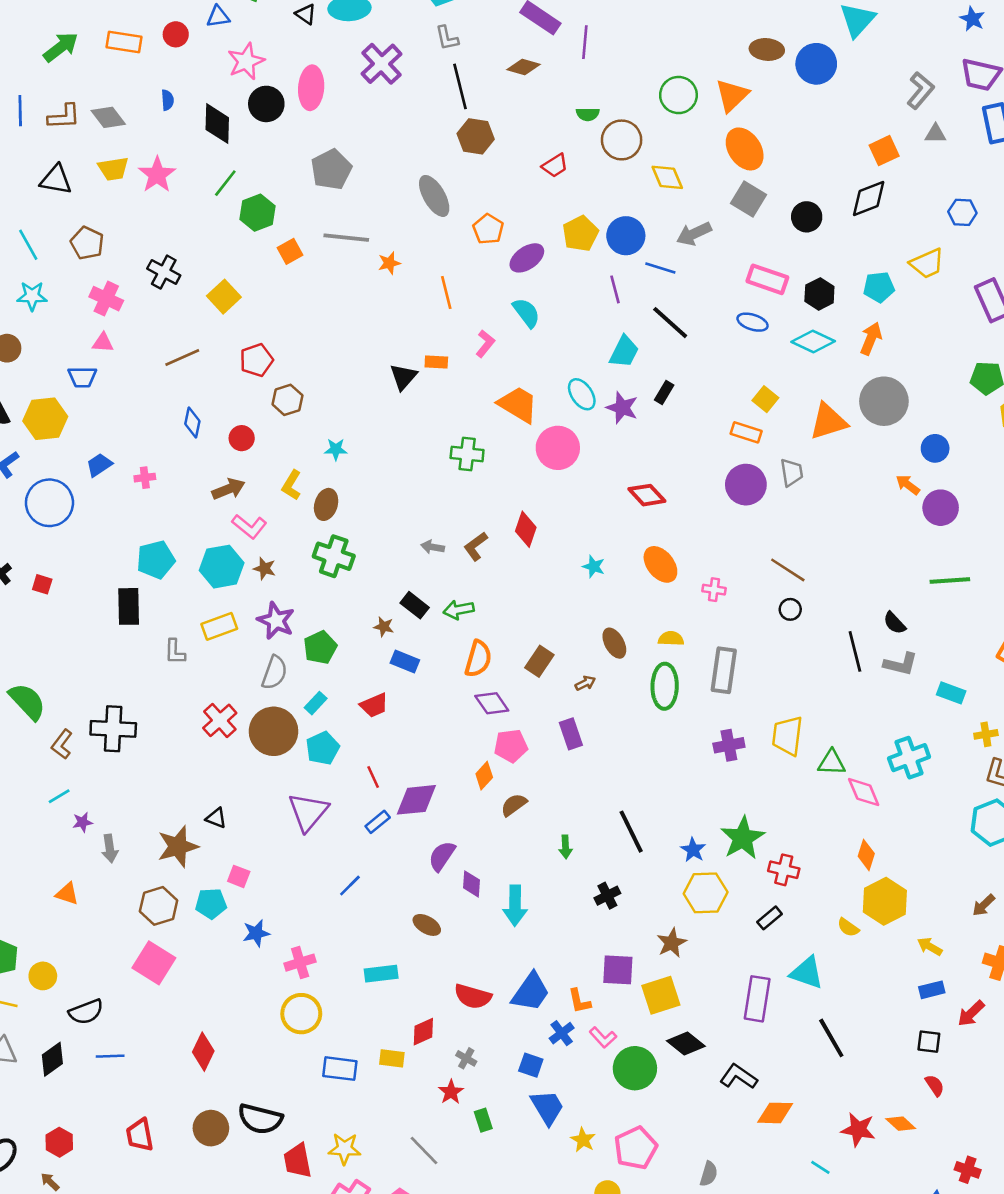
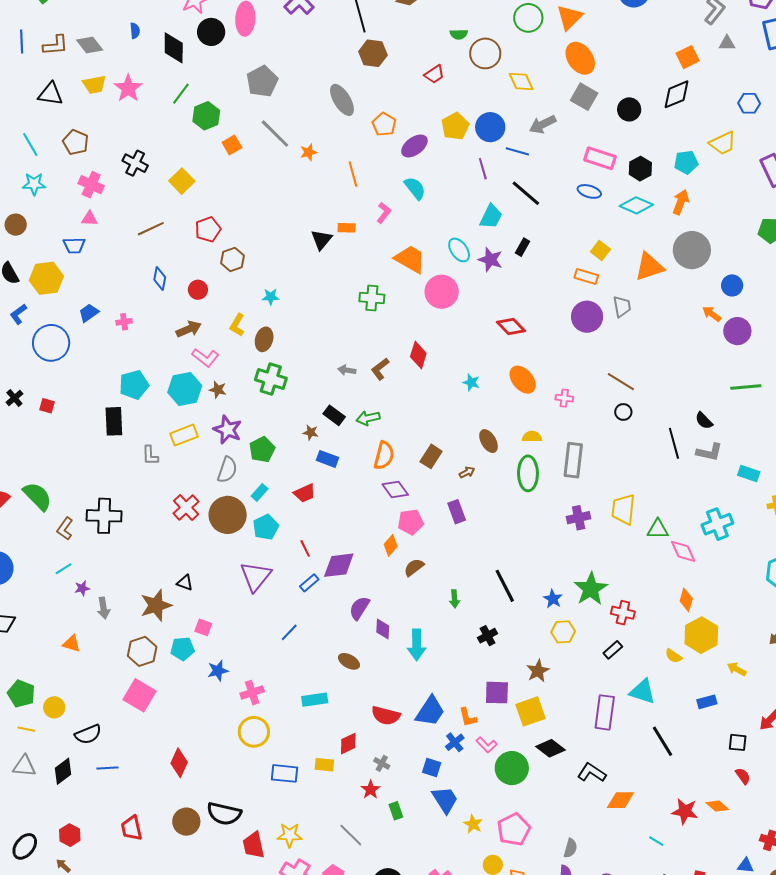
gray line: (346, 238) -> (275, 134), turned 40
yellow hexagon: (706, 893) -> (563, 632), size x0.7
blue rectangle: (932, 990) -> (707, 702), moved

